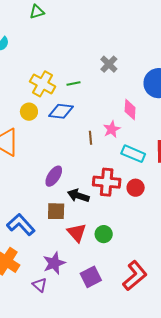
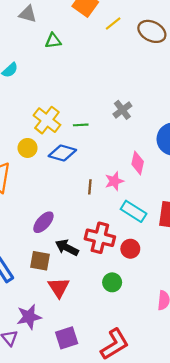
green circle: (104, 234) -> (112, 282), moved

